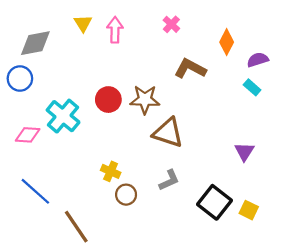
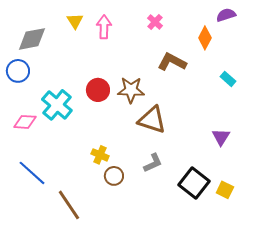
purple semicircle: (258, 60) -> (226, 15), moved

